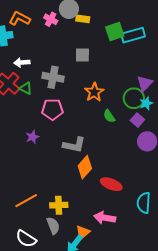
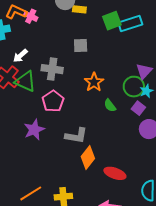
pink cross: (51, 19) -> (31, 16), moved
white arrow: (22, 63) -> (20, 56), turned -35
green triangle: (26, 88) -> (25, 81), size x1.6
pink pentagon: (52, 109) -> (53, 101), turned -30
purple star: (32, 137) -> (34, 130), size x1.5

